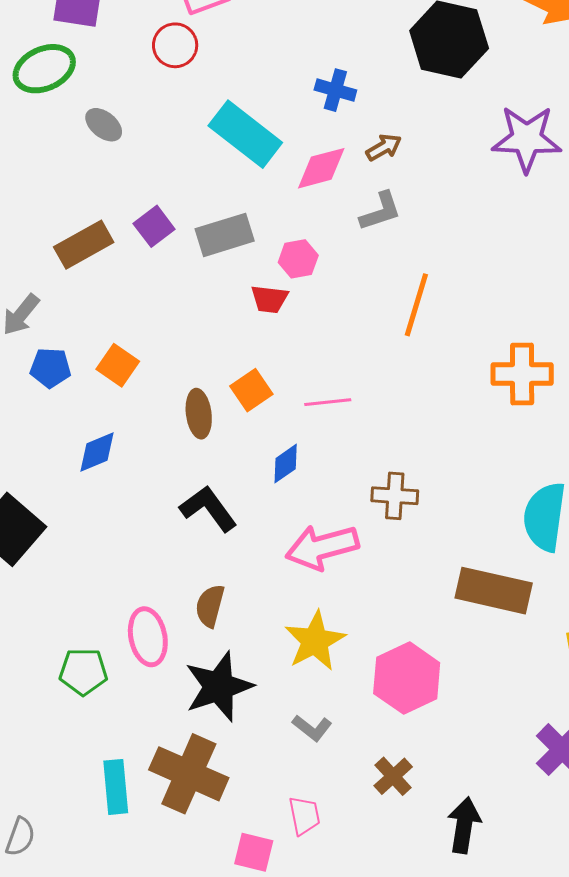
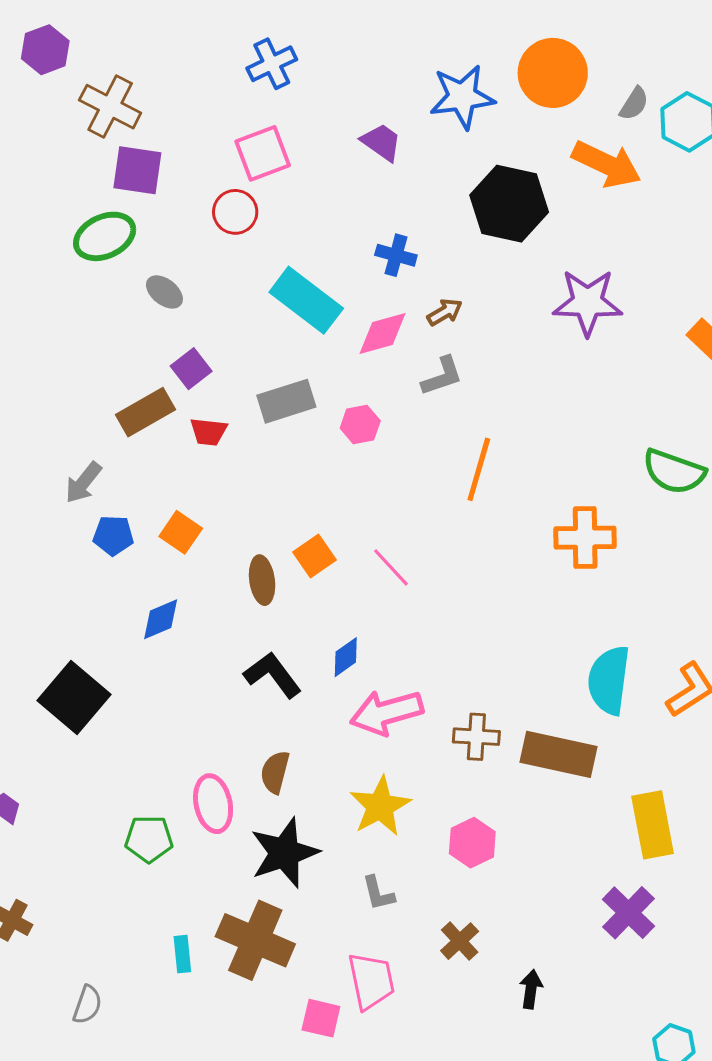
purple square: (154, 226) -> (191, 369), moved
red trapezoid: (269, 299) -> (208, 432), moved
pink line: (328, 402) -> (391, 567), turned 54
blue diamond: (286, 464) -> (346, 657), moved
brown cross: (395, 496) -> (476, 737), moved
pink hexagon: (407, 678) -> (472, 843), size x0.7
gray L-shape: (312, 728) -> (378, 893), turned 39
cyan rectangle: (116, 787) -> (182, 954), size x0.7
pink trapezoid: (304, 816) -> (371, 981), size x1.5
black arrow: (464, 825) -> (531, 989), size x0.7

